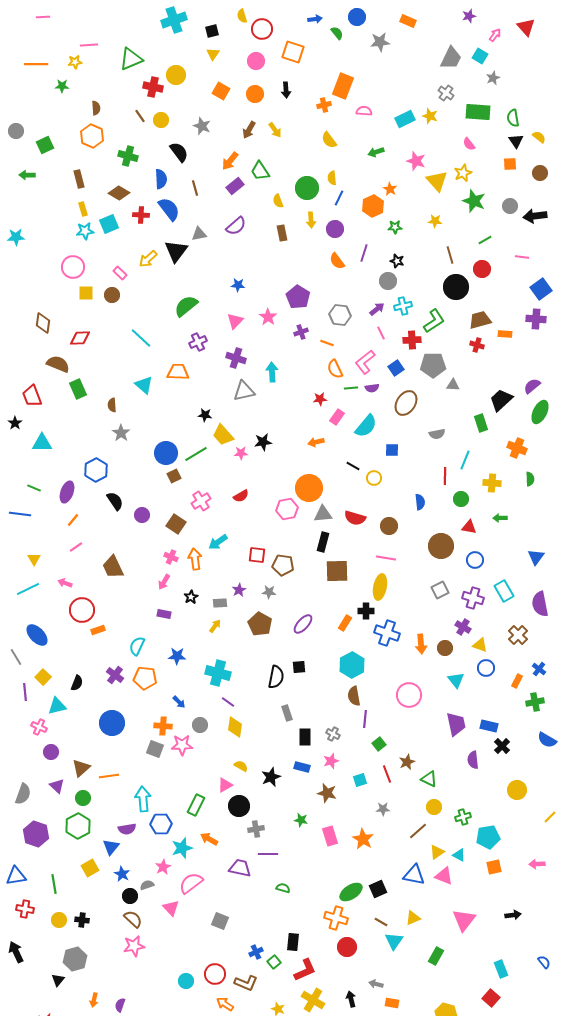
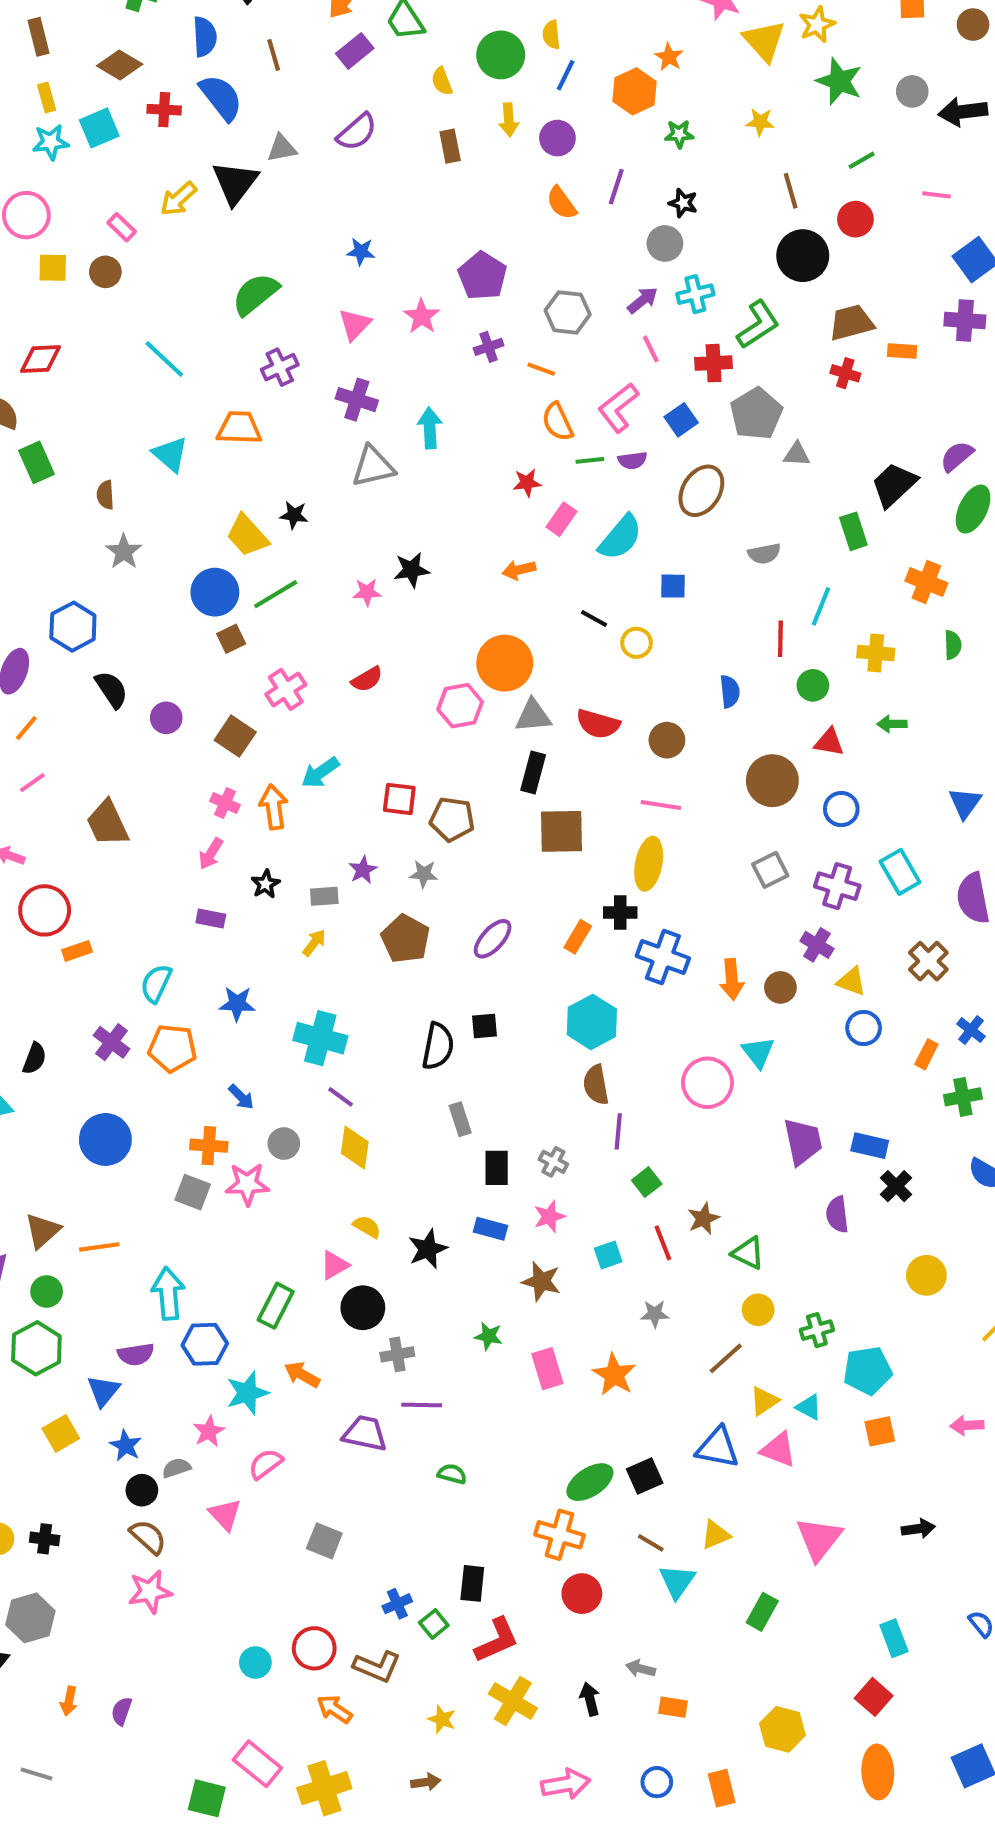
gray pentagon: (433, 365) -> (756, 414), turned -30
yellow trapezoid: (223, 435) -> (247, 535), moved
cyan triangle: (456, 680) -> (758, 1052), moved
pink semicircle: (191, 883) -> (266, 1464), size x0.7

